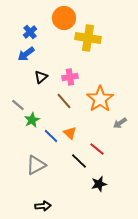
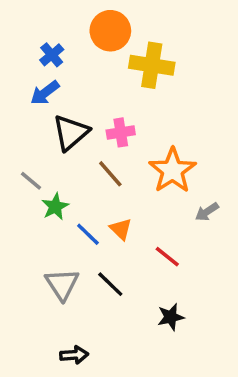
black triangle: (41, 77) -> (71, 132), size x1.6
black line: (79, 161) -> (110, 284), moved
gray triangle: (36, 165) -> (62, 284), turned -35

